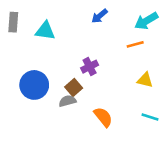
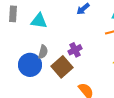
brown square: (74, 87) -> (62, 67), size x1.5
gray semicircle: (67, 101) -> (43, 52), moved, turned 120

